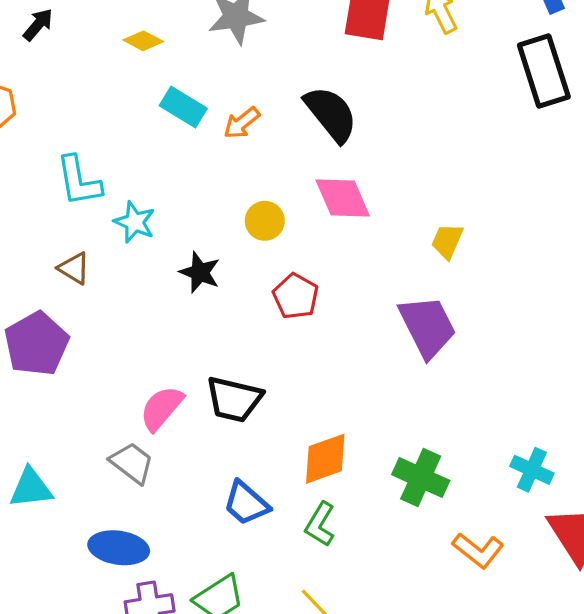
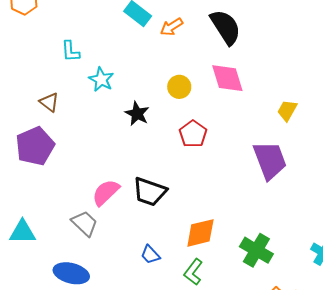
cyan L-shape: (79, 181) -> (70, 51), size x0.7
brown triangle: (74, 268) -> (49, 102), moved
blue trapezoid: (246, 503) -> (150, 255), size x0.7

